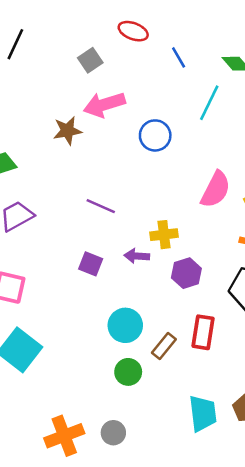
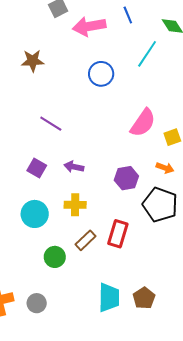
pink arrow: (104, 105) -> (89, 26), moved
yellow cross: (164, 235) -> (75, 205), moved
purple hexagon: (186, 273) -> (126, 178), moved
cyan circle: (125, 325) -> (35, 214), moved

